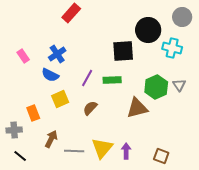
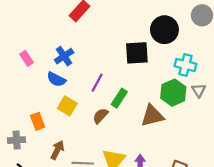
cyan cross: (172, 48) -> (185, 65), moved
green rectangle: (112, 80) -> (119, 98), moved, turned -54
yellow square: (60, 99) -> (67, 106), turned -36

